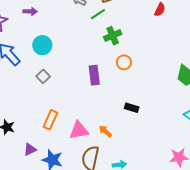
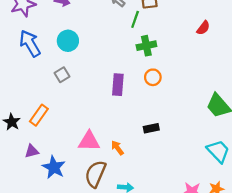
green line: (98, 14) -> (135, 19), turned -49
black rectangle: (132, 108) -> (151, 128), turned -40
orange rectangle: (50, 120) -> (39, 115), moved

